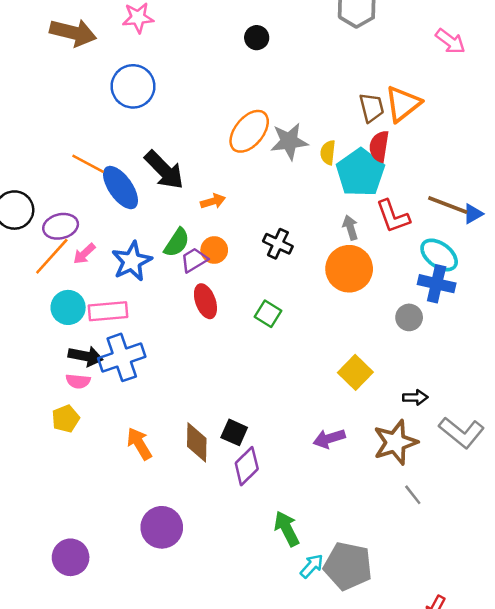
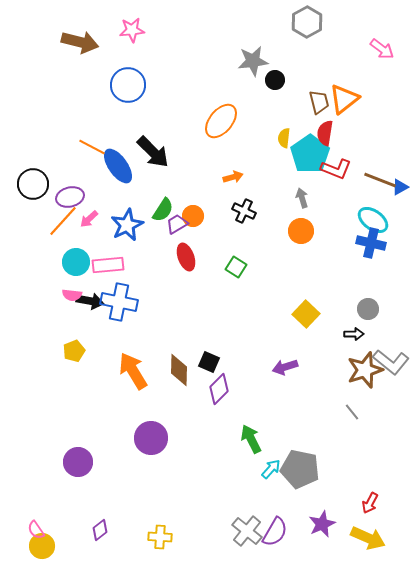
black circle: (257, 38) -> (275, 80), moved
gray star: (289, 141) -> (253, 61), moved
orange arrow: (213, 201) -> (233, 177), moved
red L-shape: (393, 216) -> (336, 169), moved, turned -48
orange circle: (349, 269) -> (301, 231), size x0.7
gray circle: (409, 317) -> (368, 309), moved
blue cross: (122, 357) -> (119, 302), turned 30
pink semicircle: (78, 381) -> (72, 295), moved
brown star: (395, 442) -> (365, 370), moved
orange arrow: (139, 444) -> (133, 371), size x1.4

